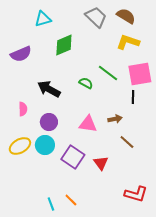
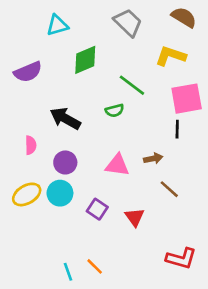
brown semicircle: (126, 16) -> (184, 17), moved
green line: (108, 73) -> (132, 85), moved
green semicircle: (86, 83) -> (115, 111), turned 136
purple square: (73, 157) -> (97, 209), size x0.7

